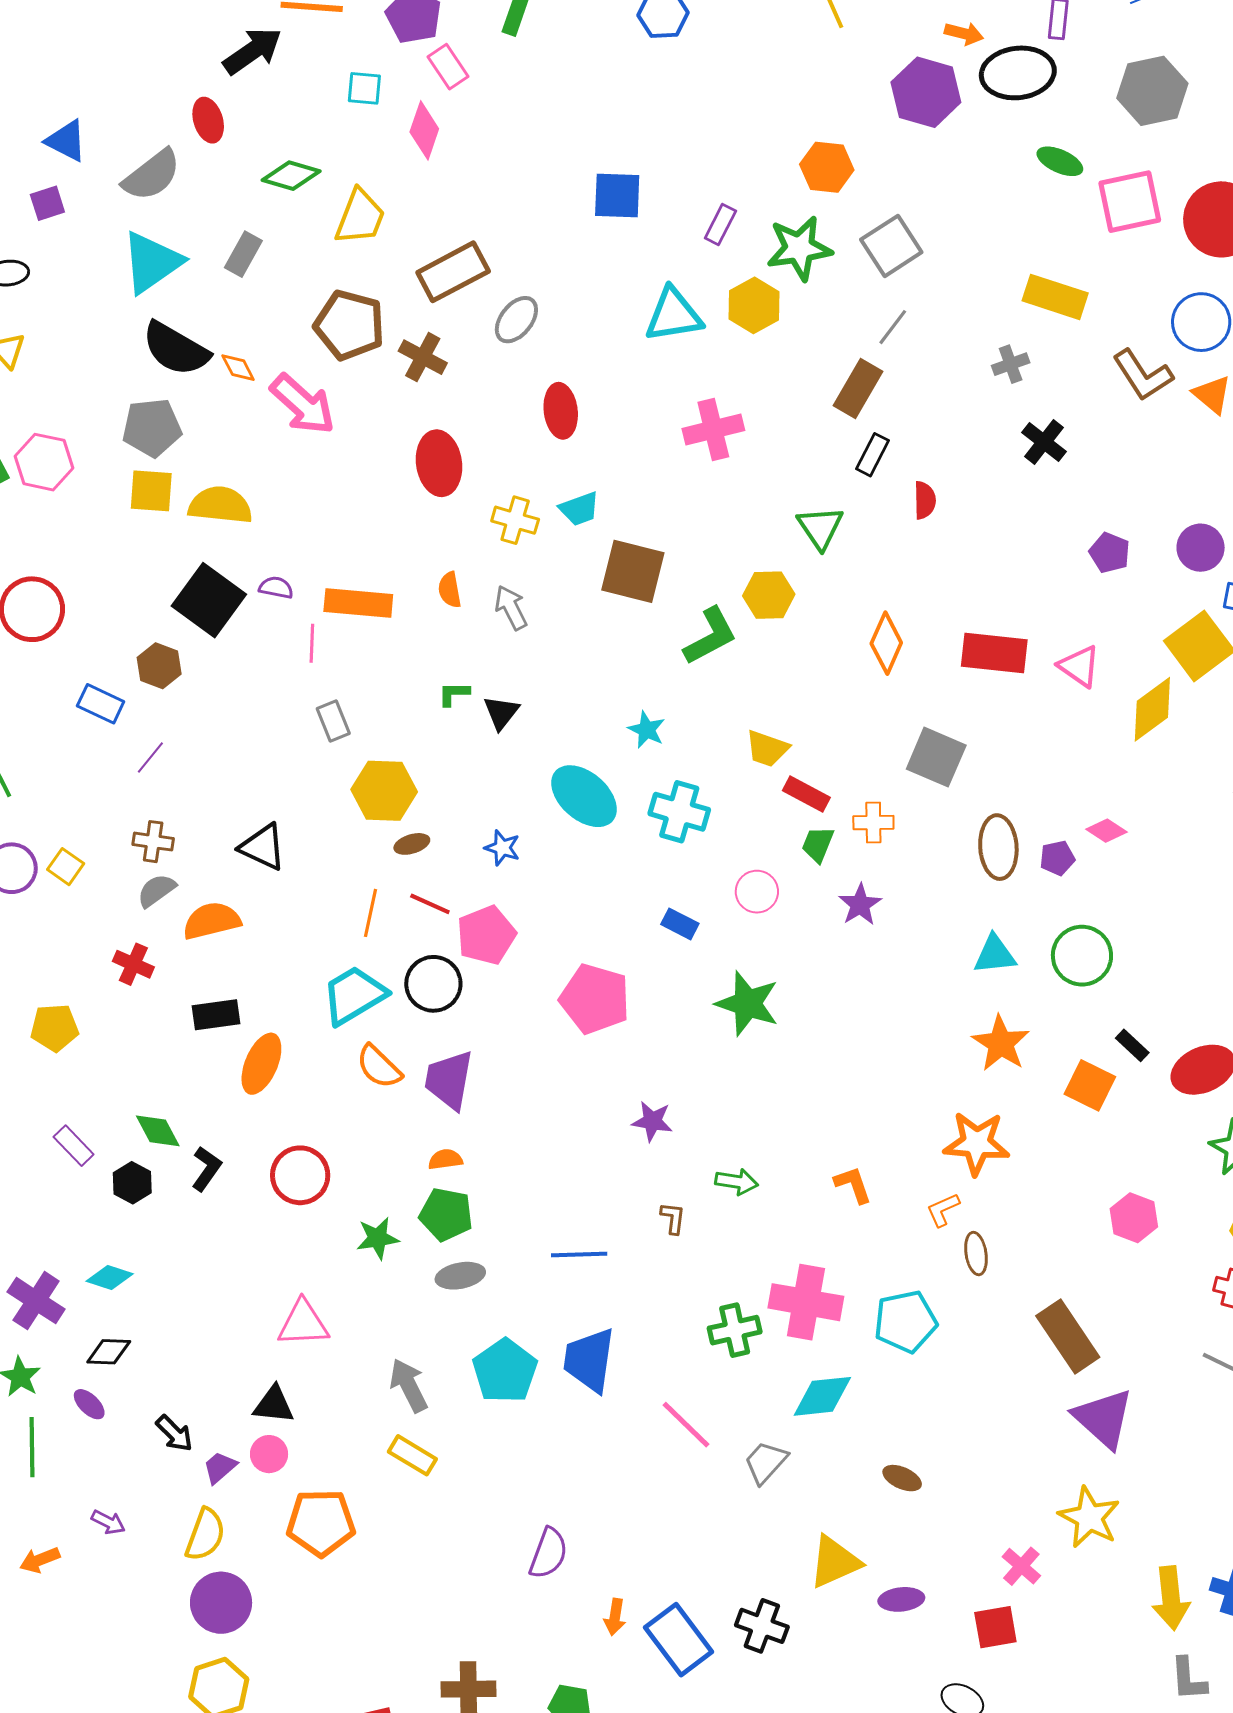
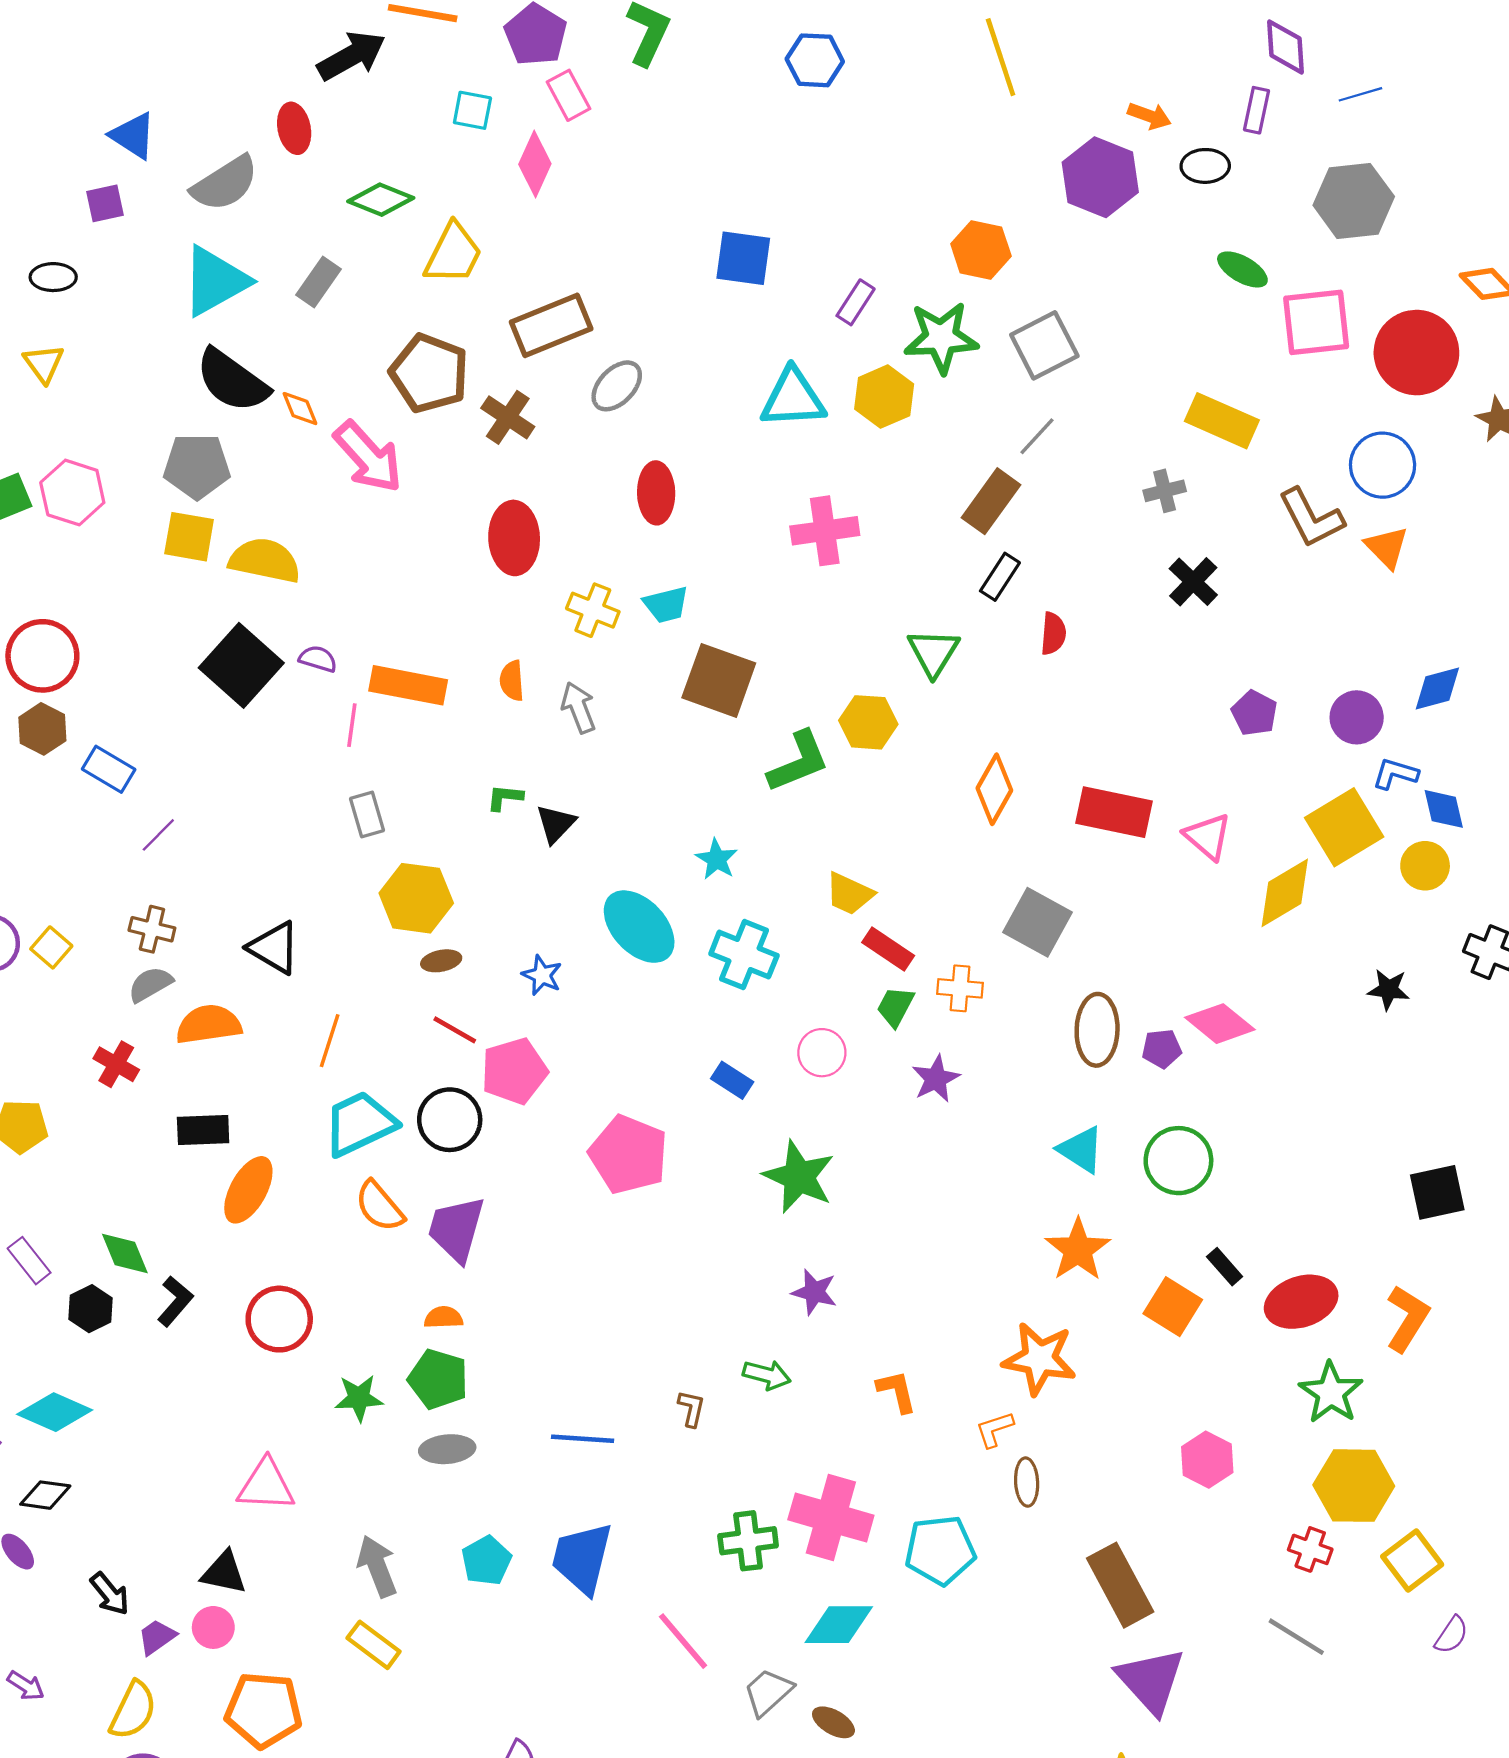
black ellipse: (1018, 73) -> (1205, 166), size x0.6
brown hexagon: (159, 666) -> (42, 729), moved
pink diamond: (1107, 831) -> (1220, 1024), size x1.5
orange line: (370, 913) -> (330, 1041), moved
cyan triangle: (995, 955) -> (1081, 1150), turned 33
purple star: (652, 1121) -> (814, 1292), moved
cyan diamond: (110, 1278) -> (55, 1412), size x1.4
cyan pentagon: (505, 1371) -> (486, 1561), size x0.7
brown ellipse: (902, 1478) -> (833, 1722), moved

